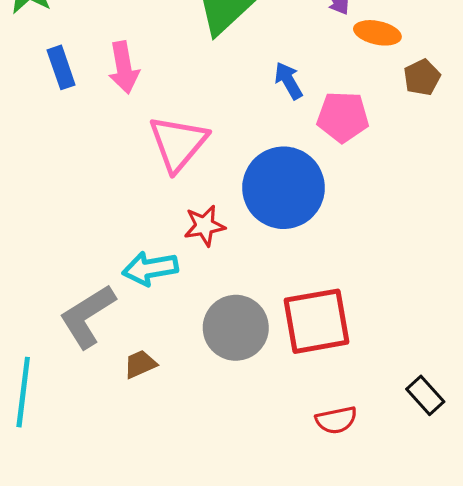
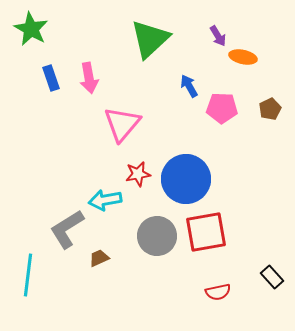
brown pentagon: (422, 77) -> (270, 109), moved
blue circle: (284, 188) -> (186, 179), moved

